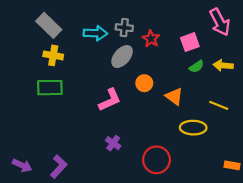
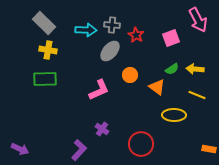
yellow arrow: (223, 65) -> (195, 69), moved
green semicircle: (196, 67) -> (172, 69), moved
purple L-shape: (59, 166) -> (79, 150), moved

